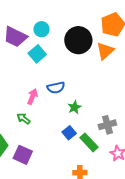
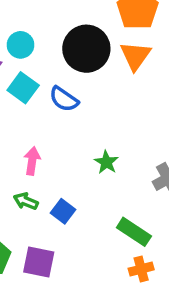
blue semicircle: (56, 88) -> (64, 99), moved, turned 60
blue square: (69, 133) -> (63, 211), moved
green rectangle: (89, 142) -> (134, 232), moved

